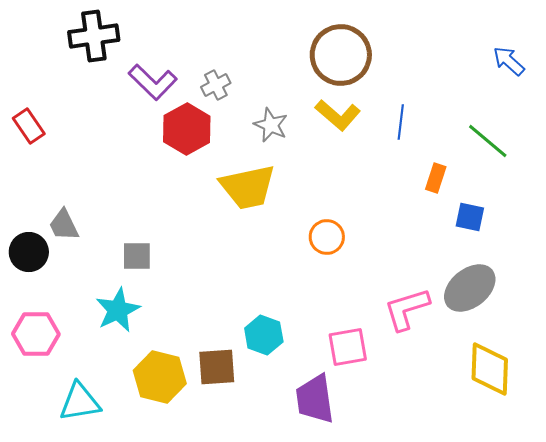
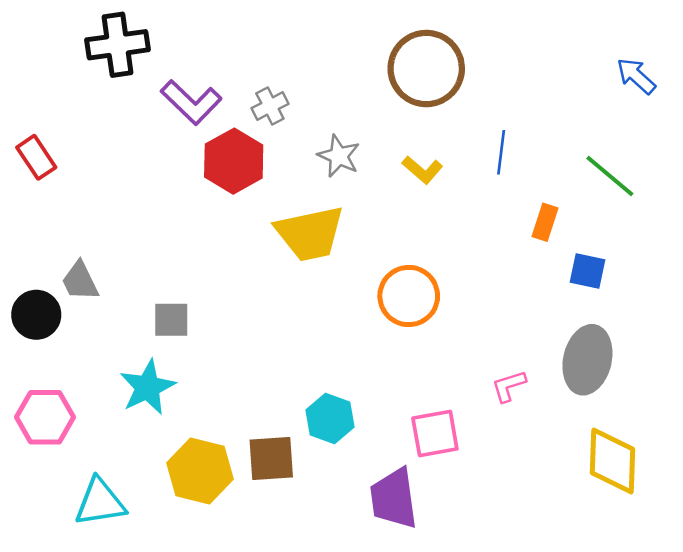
yellow L-shape: (338, 115) -> (422, 170), moved, size x0.7
orange circle: (327, 237) -> (409, 296), size x1.4
gray ellipse: (470, 288) -> (587, 360), turned -38
pink L-shape: (407, 309) -> (509, 386), size x0.6

